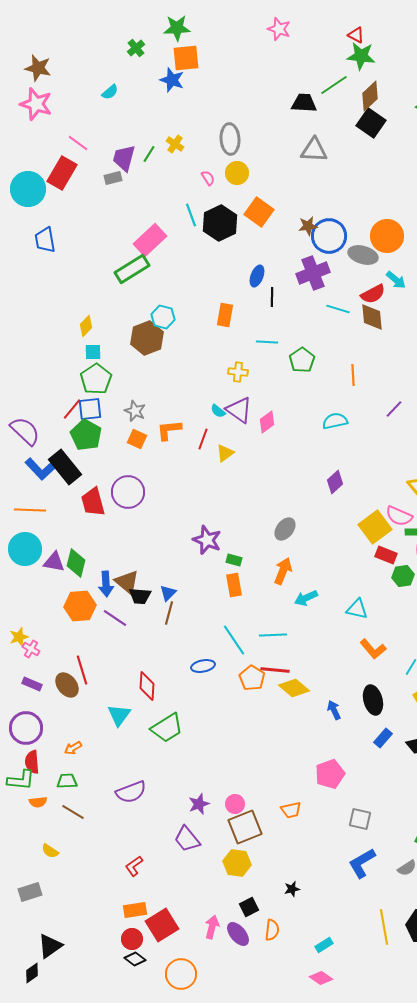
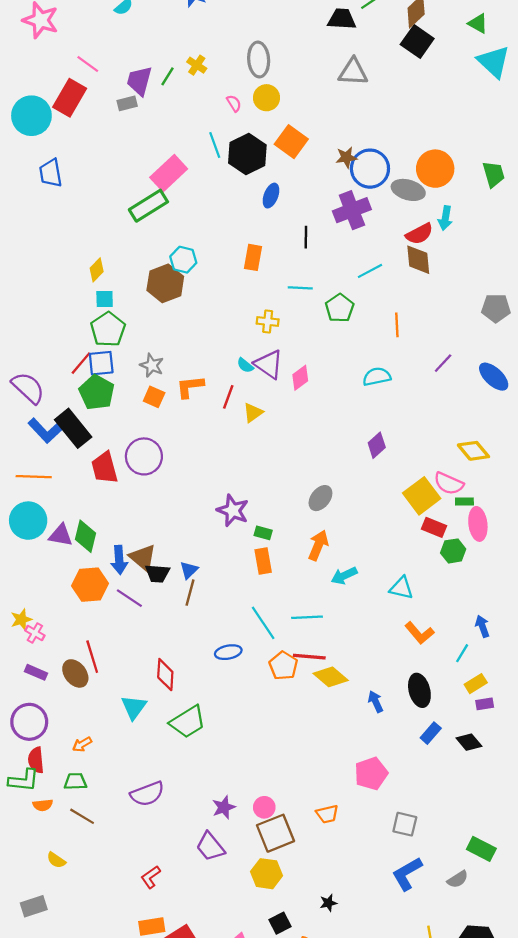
blue ellipse: (257, 276) -> (271, 196), moved
cyan arrow: (396, 280) -> (445, 218), turned 60
cyan line: (338, 309) -> (370, 271), moved, turned -45

